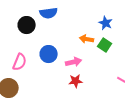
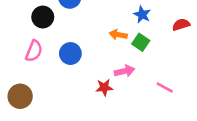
pink semicircle: (20, 62) -> (34, 51), moved
pink arrow: (74, 62) -> (124, 71), moved

